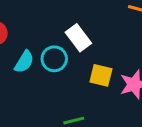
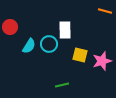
white rectangle: (78, 38) -> (65, 30), turned 36

